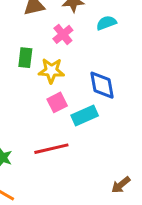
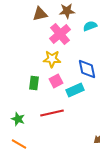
pink cross: (63, 34) -> (60, 34), size x1.5
green rectangle: (25, 58) -> (34, 83), moved

